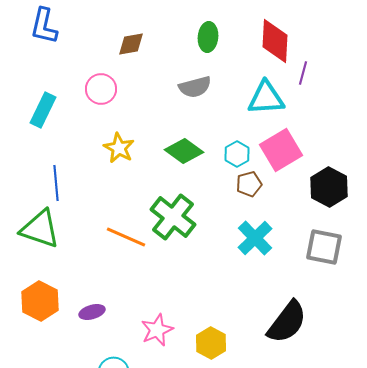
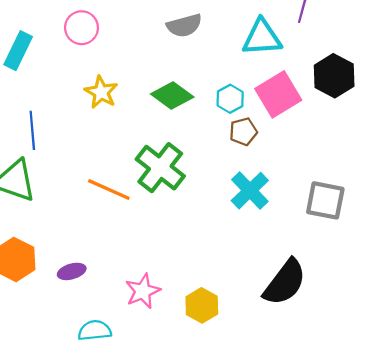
black hexagon: (329, 187) -> (334, 76), moved

